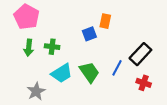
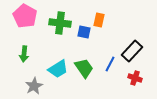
blue square: (89, 34) -> (84, 32), turned 32
green cross: (52, 47) -> (60, 23), moved, size x1.5
green arrow: (29, 48) -> (24, 54), moved

